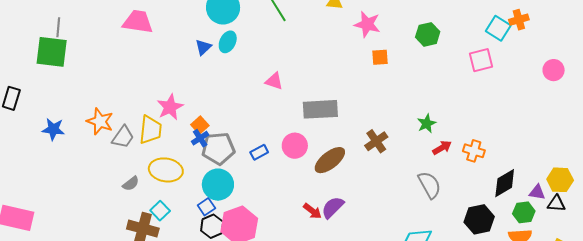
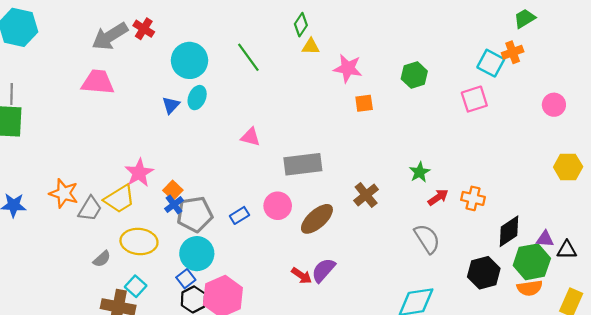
yellow trapezoid: (151, 130) -> (119, 199), turned 56
yellow hexagon: (560, 180) -> (568, 167), moved
green hexagon: (524, 212) -> (532, 262), size x1.5

